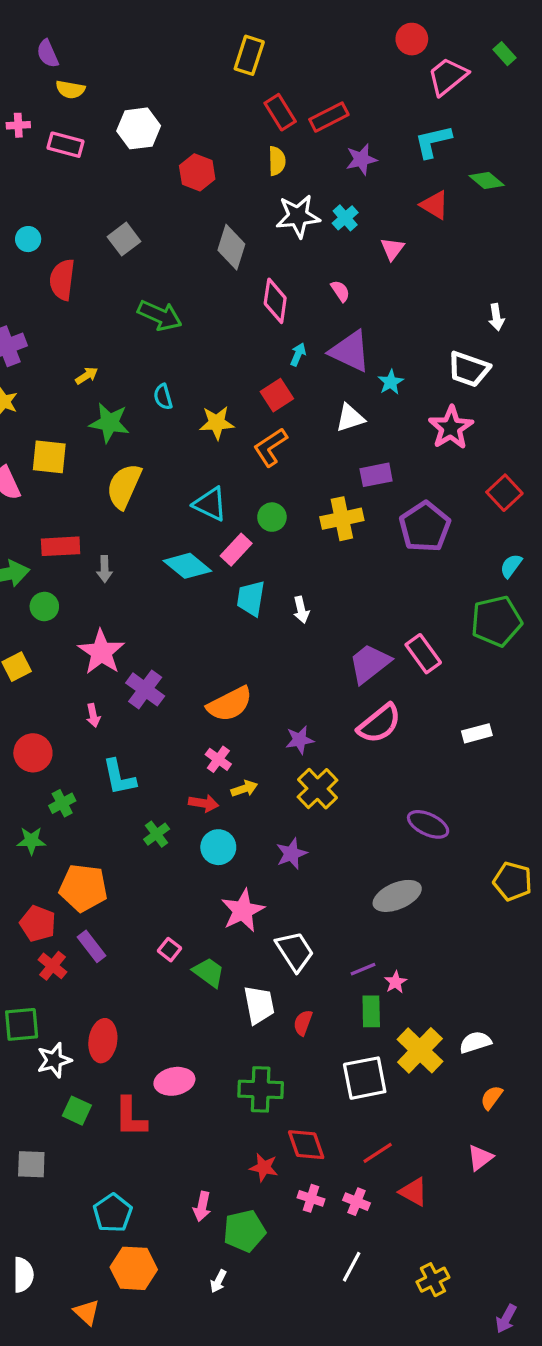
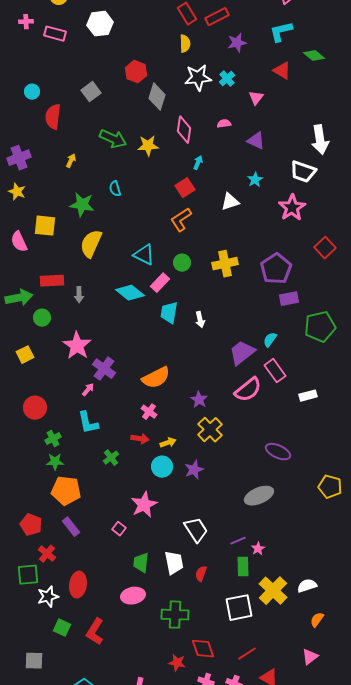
red hexagon: (197, 172) -> (136, 72), moved
pink semicircle: (340, 291) -> (224, 124), turned -64
white arrow: (496, 317) -> (320, 140), size x1.8
purple triangle: (350, 351) -> (256, 141), moved, size x0.7
yellow arrow: (87, 376) -> (71, 161), moved, turned -32
yellow star: (217, 423) -> (148, 146), moved
purple rectangle: (376, 475) -> (289, 299), moved
cyan semicircle: (511, 566) -> (270, 340), moved
pink rectangle: (423, 654) -> (275, 371), moved
pink arrow: (93, 715) -> (88, 390), moved, turned -128
purple star: (300, 740) -> (199, 400), turned -30
yellow arrow: (244, 789) -> (168, 443), moved
green star: (31, 841) -> (55, 462), moved
cyan circle: (218, 847) -> (162, 467), moved
pink star: (243, 911) -> (144, 505), moved
red pentagon: (38, 924) -> (31, 525), moved
red cross: (52, 966) -> (47, 554), moved
green trapezoid: (209, 972) -> (141, 563), moved, turned -120
pink ellipse: (174, 1081) -> (133, 596), moved
red L-shape: (131, 1117) -> (95, 632), turned 32

